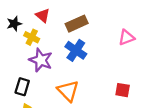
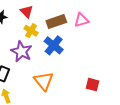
yellow cross: (32, 37) -> (31, 31), moved
pink triangle: (126, 37) -> (81, 20), moved

